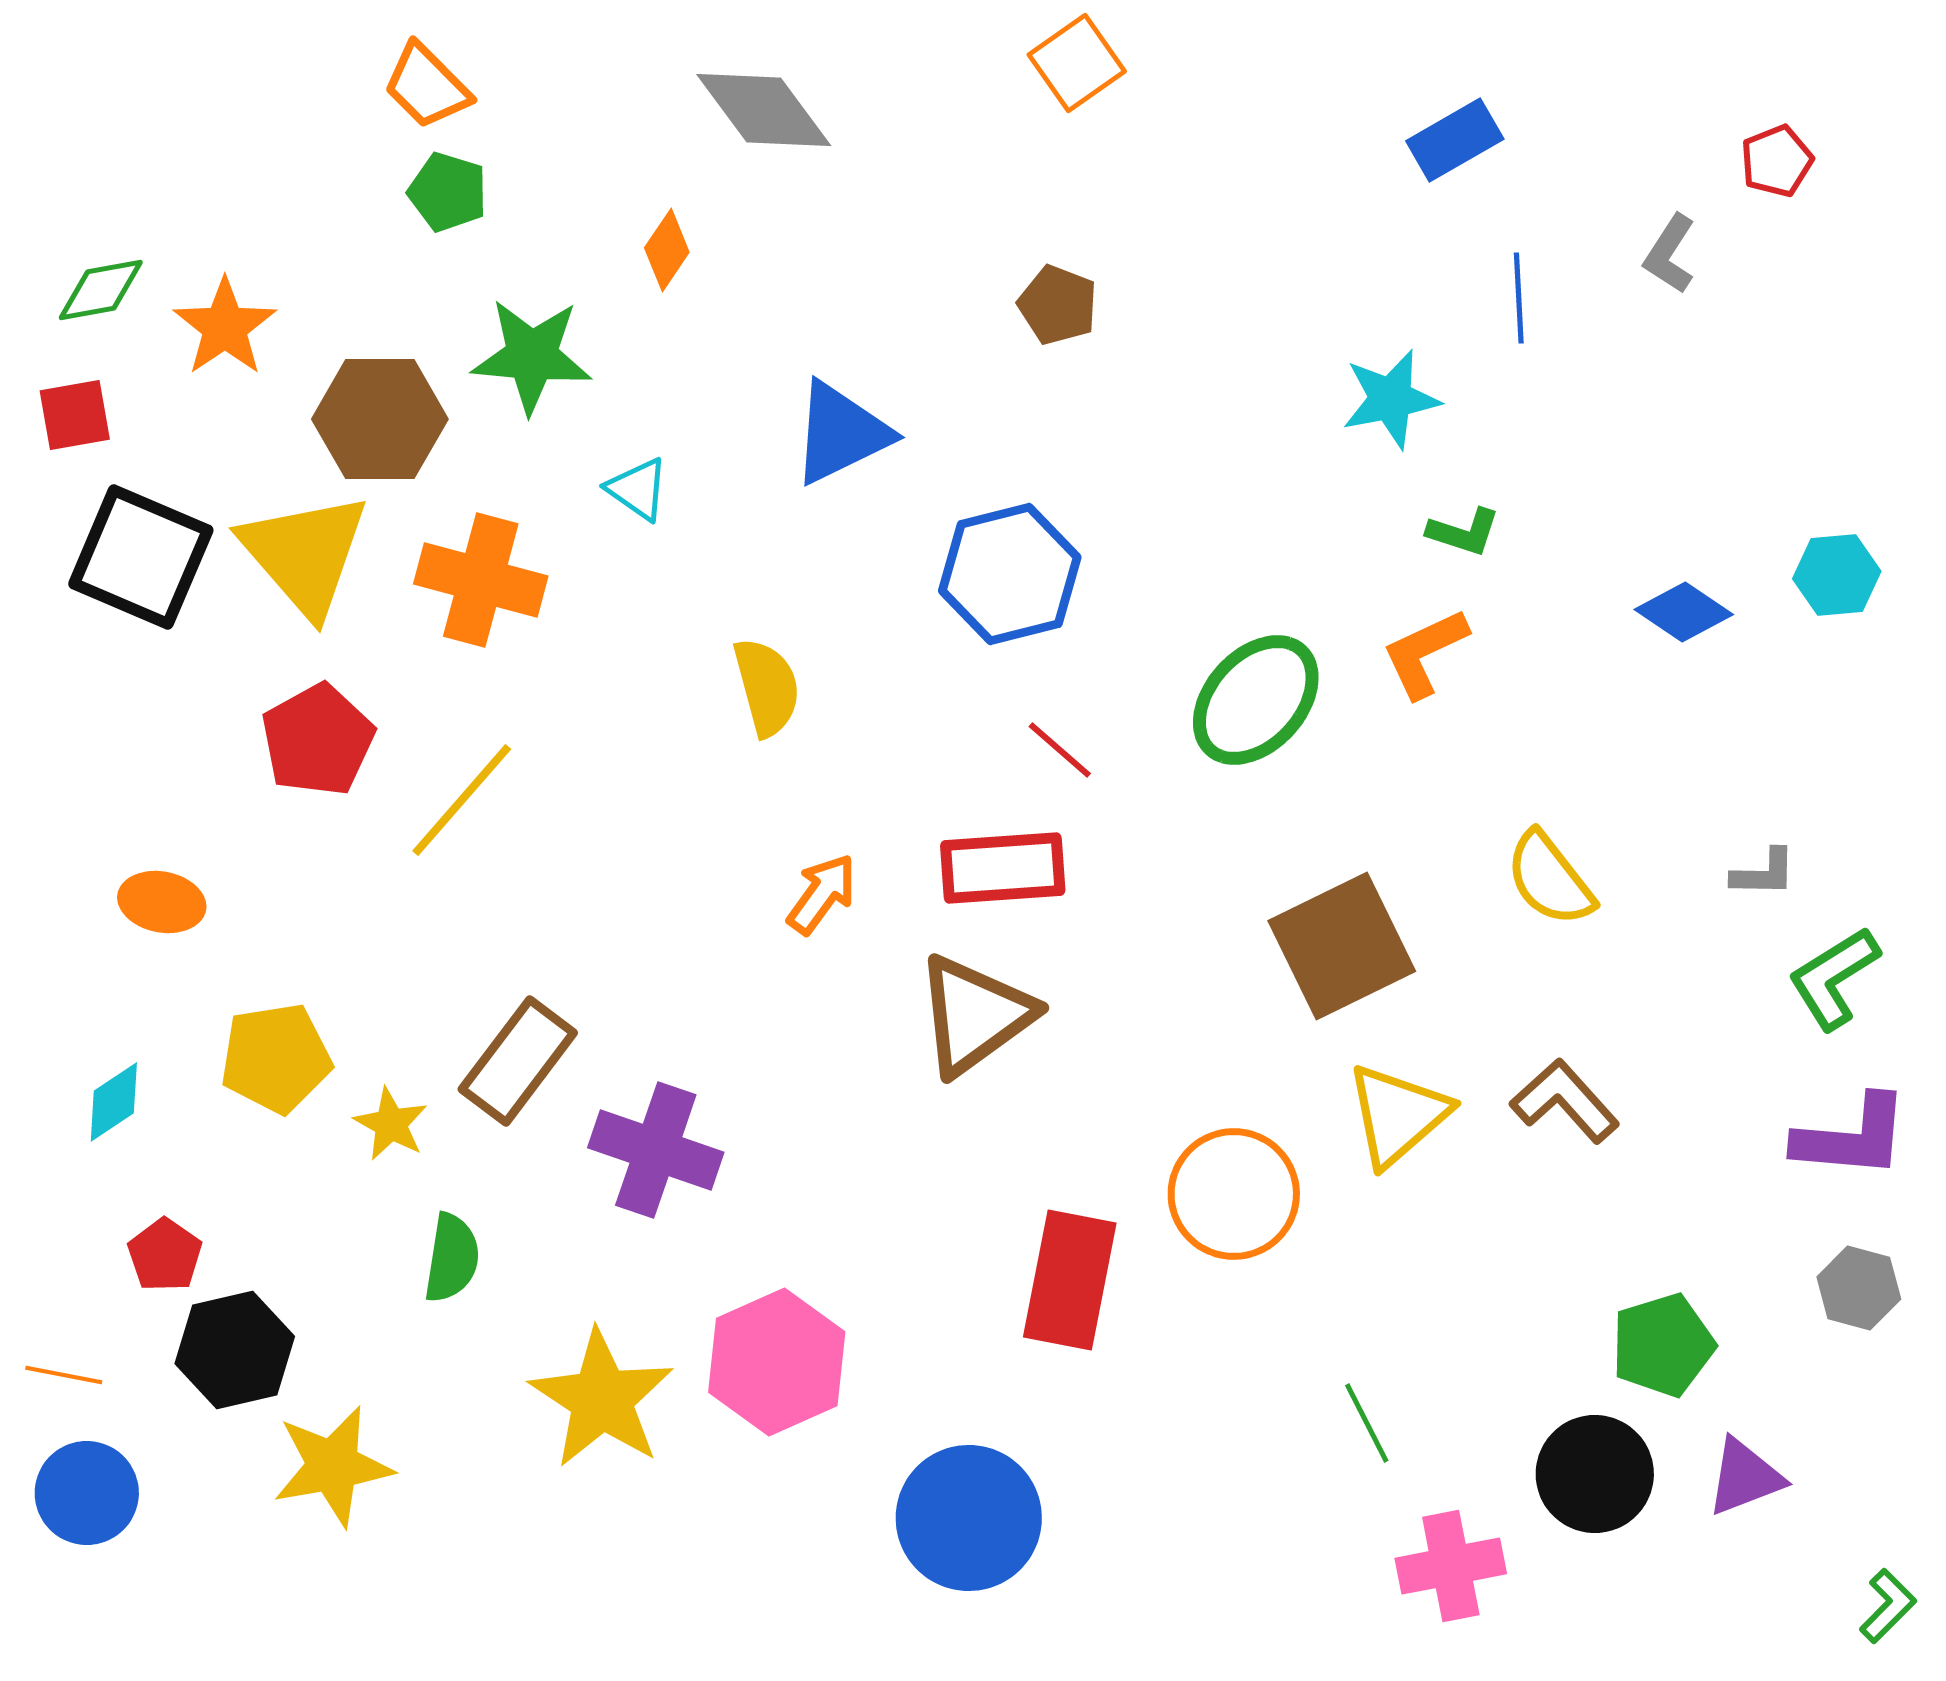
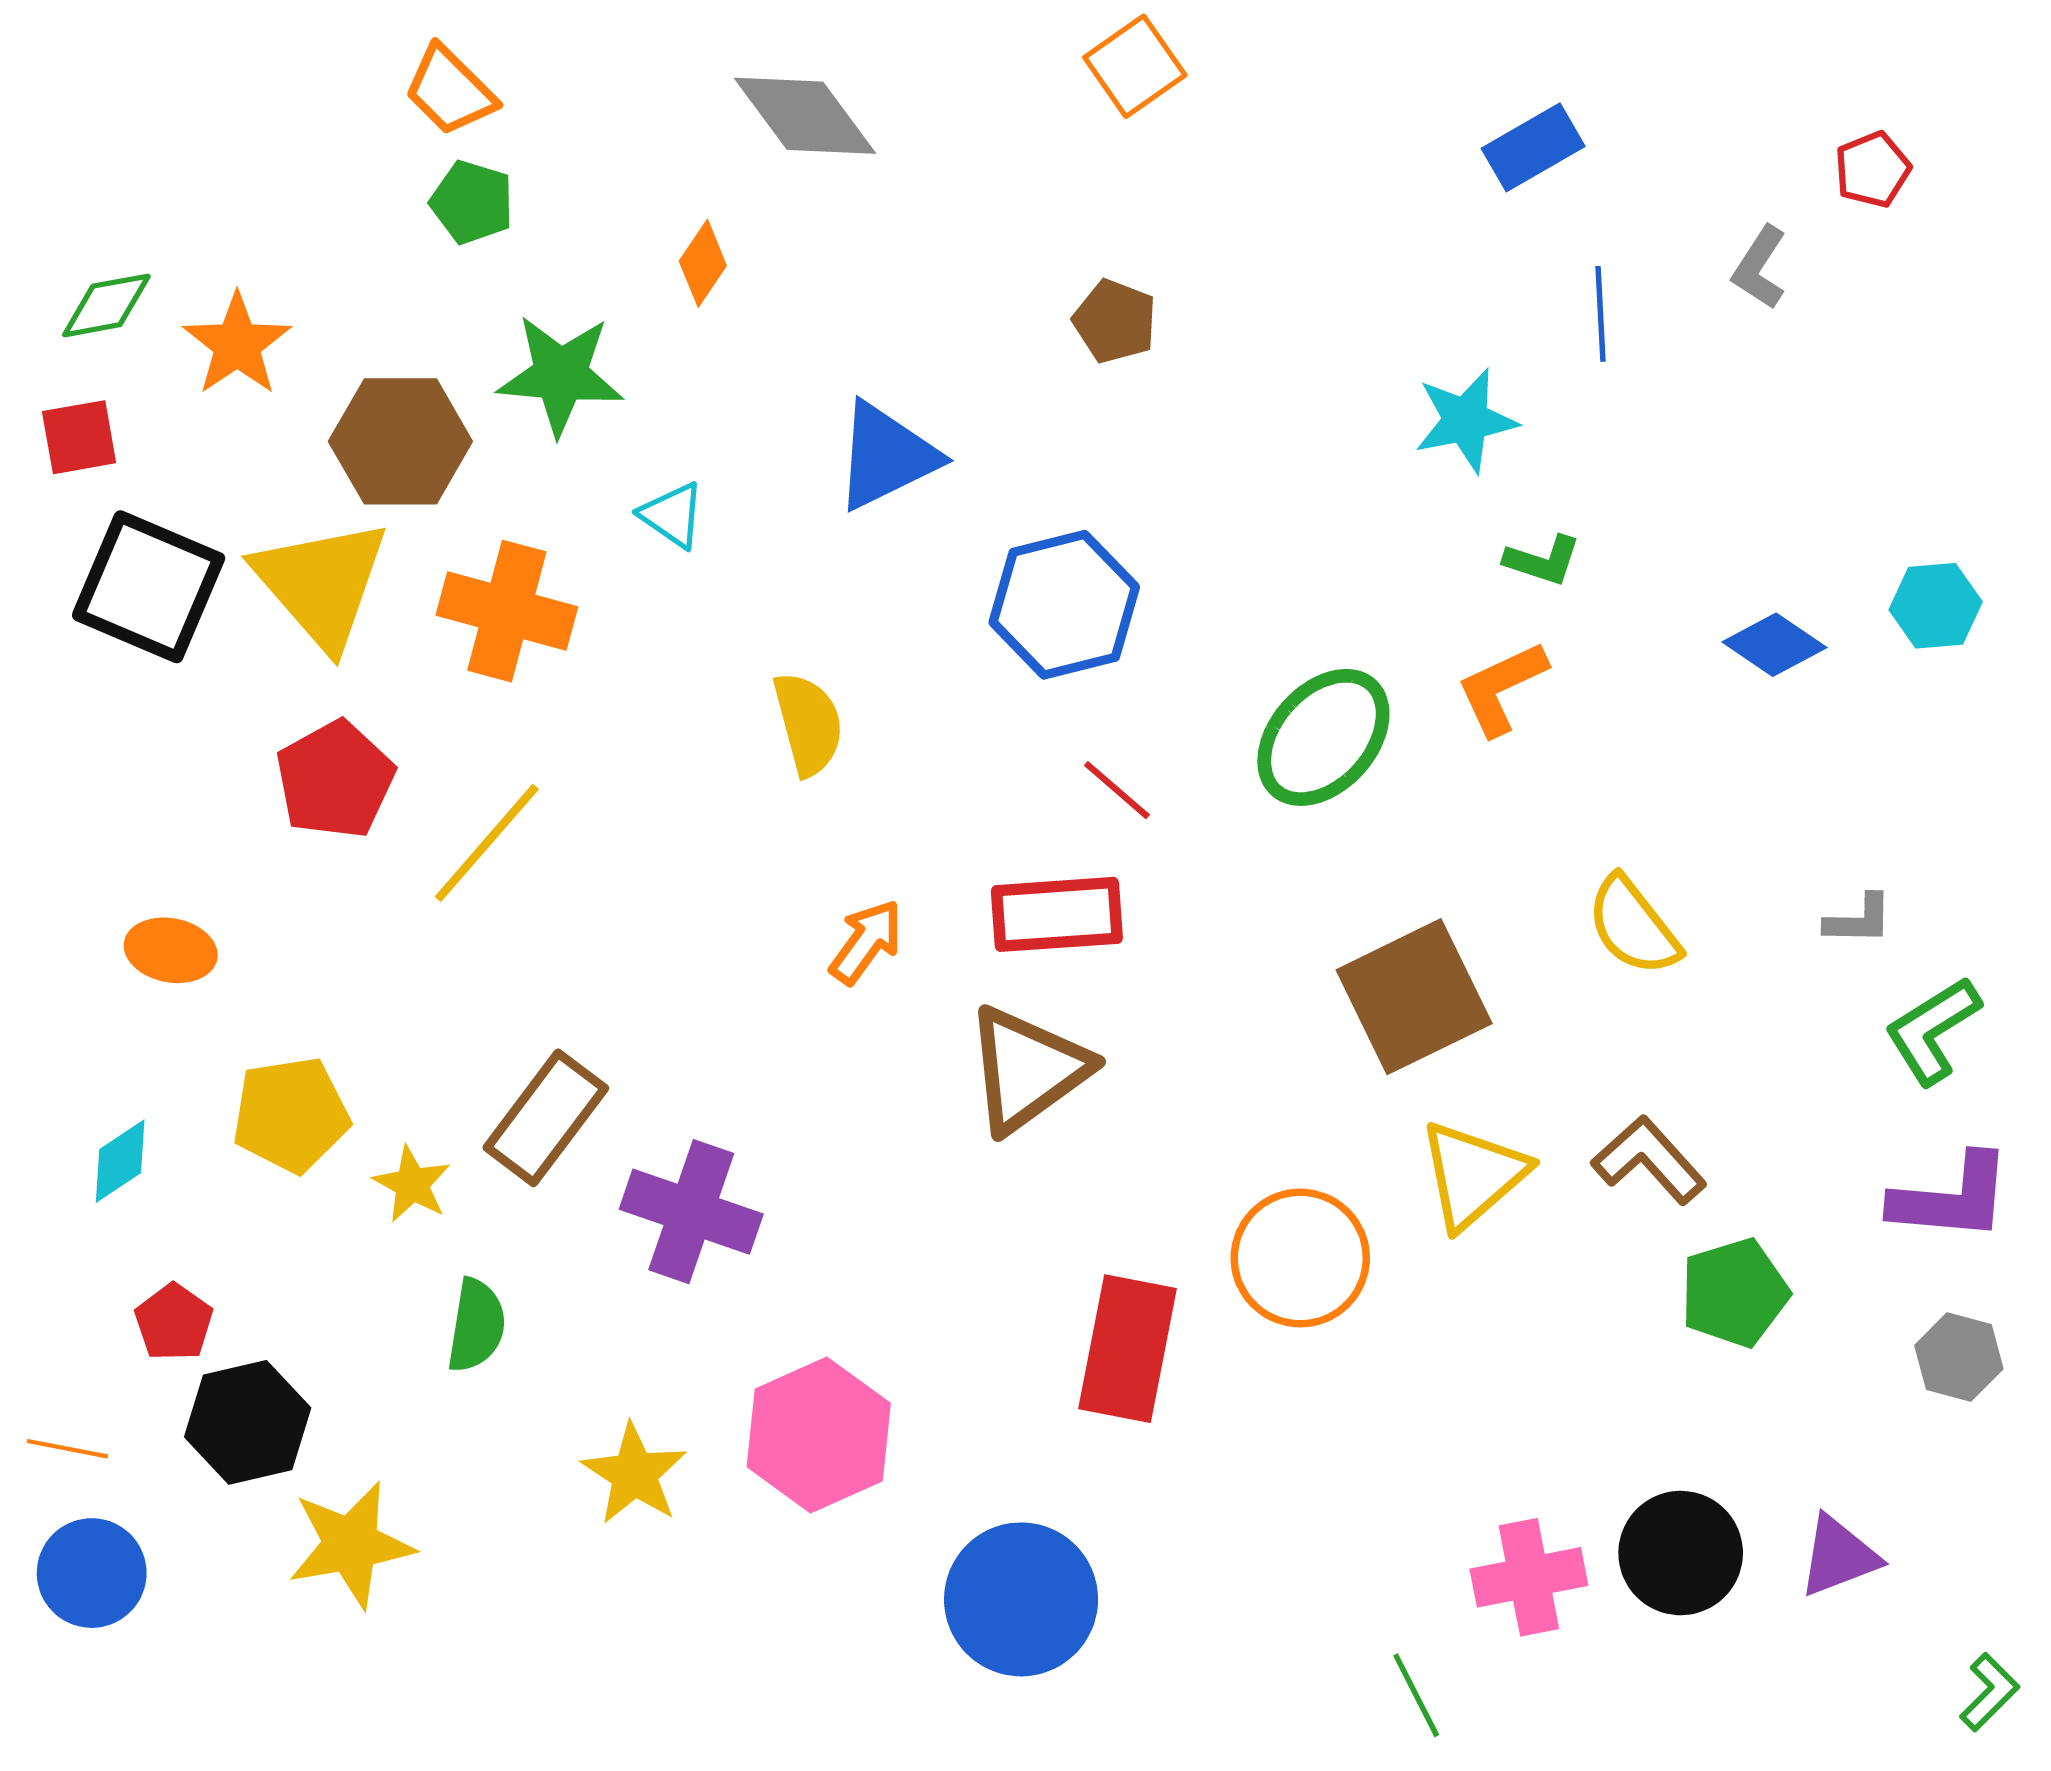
green pentagon: (1663, 1345) -> (1734, 1293), moved
yellow star: (602, 1399) -> (634, 1474), size x0.7
green line: (1367, 1423) -> (1416, 1695), moved
pink cross: (1451, 1566) -> (1529, 1577), moved

